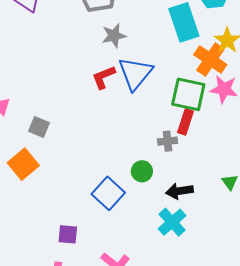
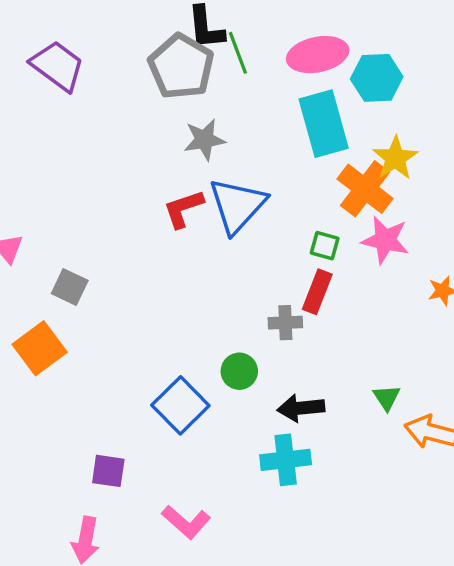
green square: (188, 94) -> (325, 246), size x0.5
cyan cross: (172, 222) -> (286, 460), turned 32

